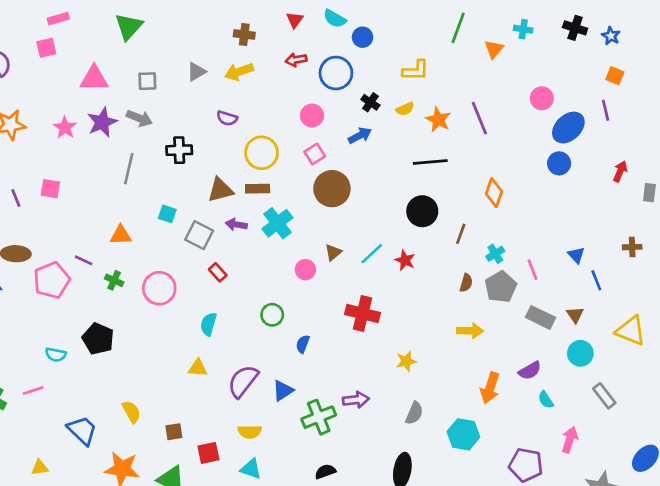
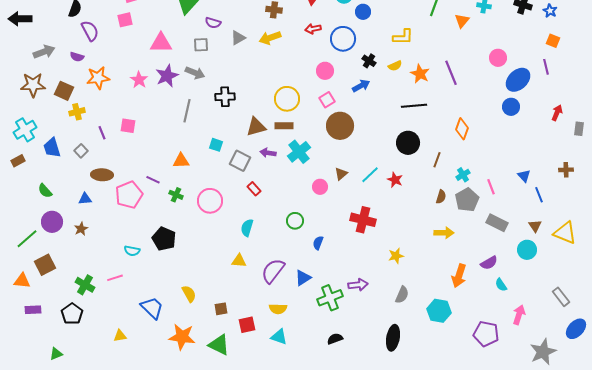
purple semicircle: (227, 118) -> (213, 23), moved
brown triangle: (575, 315) -> (535, 226), moved
gray rectangle: (604, 396) -> (561, 297), moved

